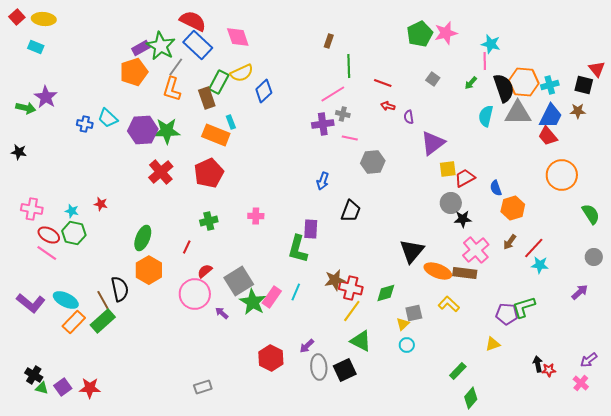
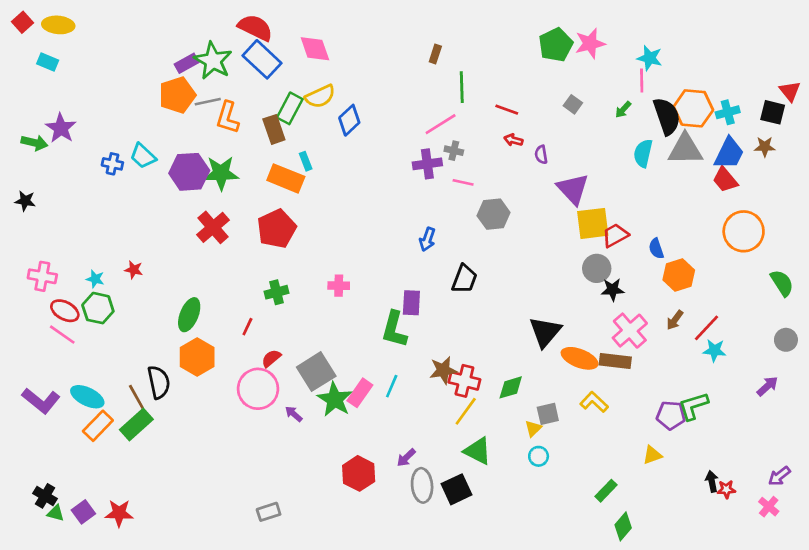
gray line: (176, 67) -> (208, 102), moved, turned 42
purple triangle: (433, 143) -> (573, 189), turned -36
yellow square: (448, 169) -> (593, 223), size x1.5

